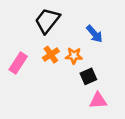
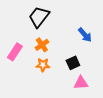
blue arrow: (94, 34) -> (85, 35), moved
orange star: (74, 56) -> (43, 65), moved

